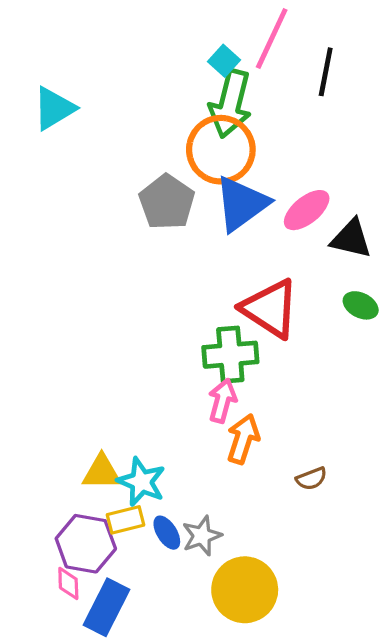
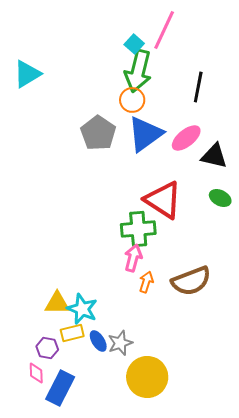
black line: (326, 72) -> (198, 87), moved
orange circle: (221, 150) -> (132, 100), size x0.6
orange arrow: (243, 439) -> (146, 282), size x0.7
brown semicircle: (311, 479) -> (191, 281), moved, size x2.0
purple hexagon: (86, 544) -> (47, 348), size x0.6

